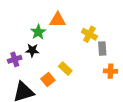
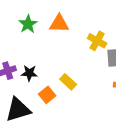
green star: (38, 32) -> (28, 24), moved
black star: (32, 50) -> (29, 73), moved

